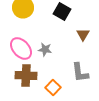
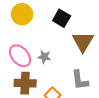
brown triangle: (83, 34) -> (83, 42), size x1.6

